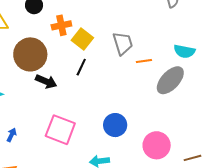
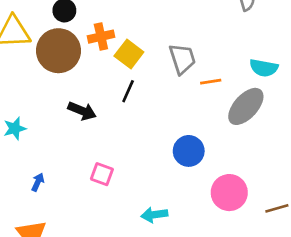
brown circle: (30, 54) -> (58, 51), moved
blue circle: (115, 125) -> (189, 151), moved
pink square: (60, 130) -> (102, 174), size x0.6

